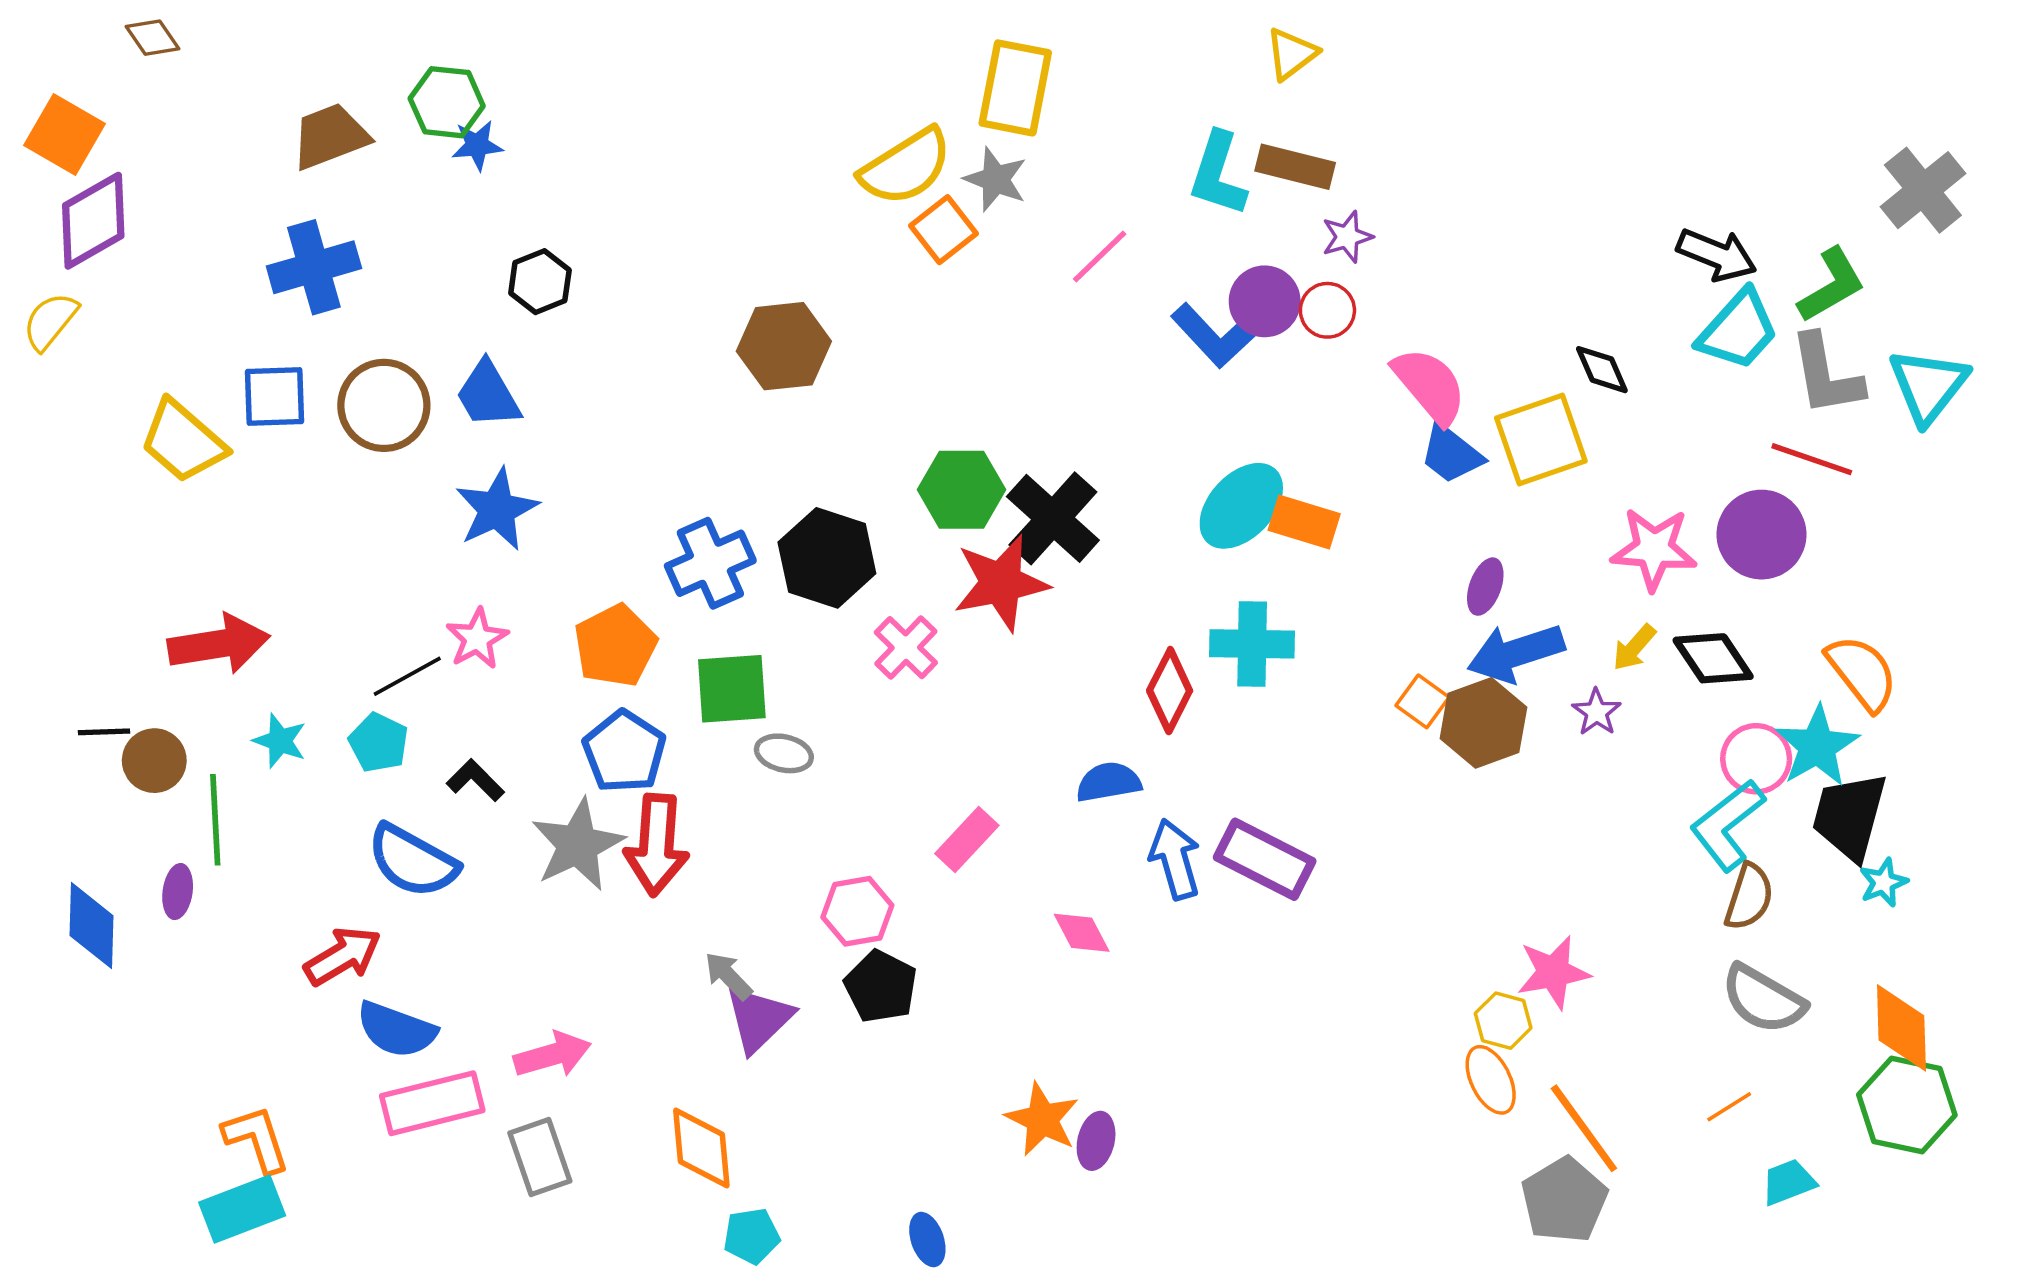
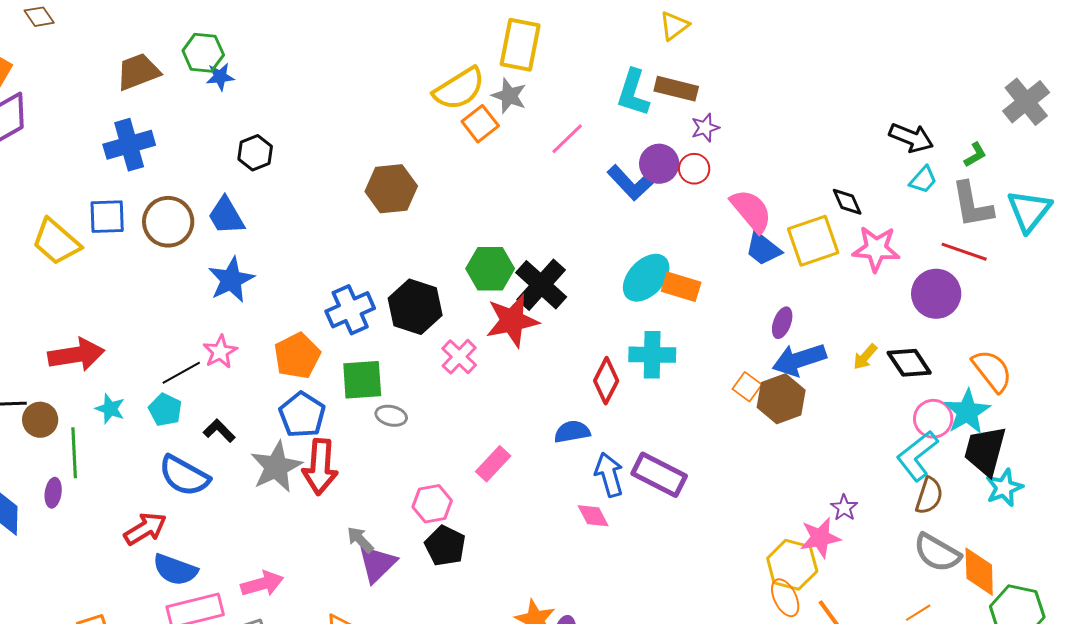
green L-shape: (1831, 285) -> (975, 155), size x0.6
cyan trapezoid: (1738, 330) -> (923, 180), size x0.6
pink star: (1654, 549) -> (876, 249), moved
purple star: (1596, 712) -> (844, 508), moved
cyan star: (1883, 883) -> (1004, 488), size x1.4
pink diamond: (1082, 933) -> (593, 516), moved
yellow hexagon: (1503, 1021) -> (792, 565), size x1.6
orange diamond: (1901, 1028) -> (979, 572), moved

